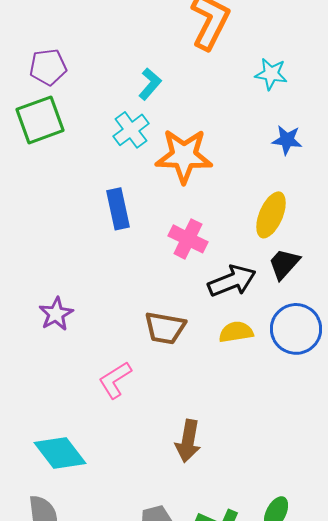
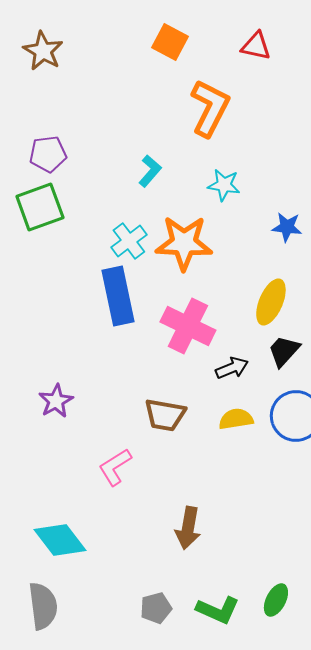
cyan star: (271, 74) -> (224, 185), moved
cyan cross: (131, 130) -> (129, 241), moved
blue rectangle: (118, 209) -> (118, 296), size x1.4
pink cross: (188, 239) -> (188, 326), size x1.4
black arrow: (232, 281) -> (232, 368), size x0.7

